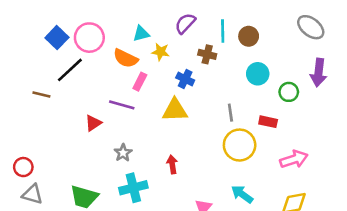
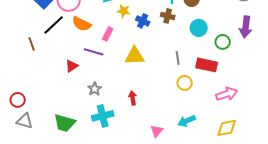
brown cross: (207, 54) -> (168, 16), moved
orange semicircle: (126, 58) -> (82, 24), moved
blue cross: (185, 79) -> (143, 21), moved
brown line: (41, 95) -> (32, 44), turned 56
red rectangle: (268, 122) -> (207, 65), size x1.5
yellow circle: (240, 145) -> (185, 83), size x0.6
cyan arrow: (242, 194) -> (187, 121), turned -60

